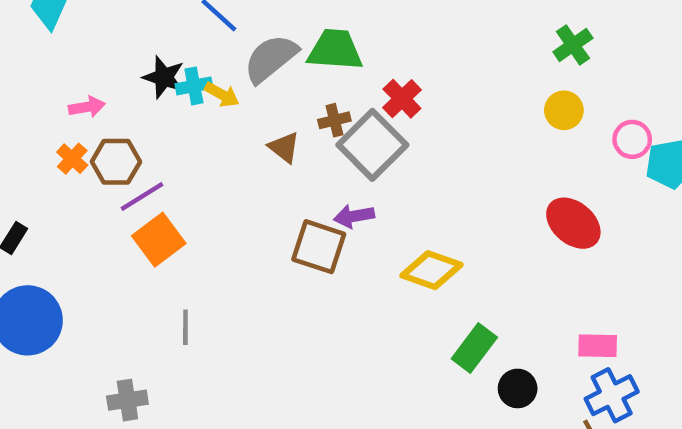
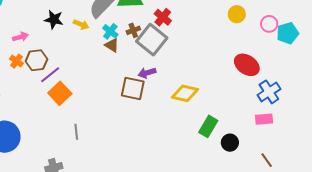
cyan cross: (194, 86) -> (110, 31), moved, turned -35
blue cross: (612, 395) -> (269, 92), moved

